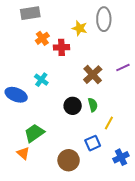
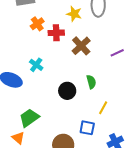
brown cross: (93, 75) -> (81, 46), moved
green semicircle: (93, 105) -> (91, 82), moved
blue square: (93, 143) -> (87, 128), turned 35

